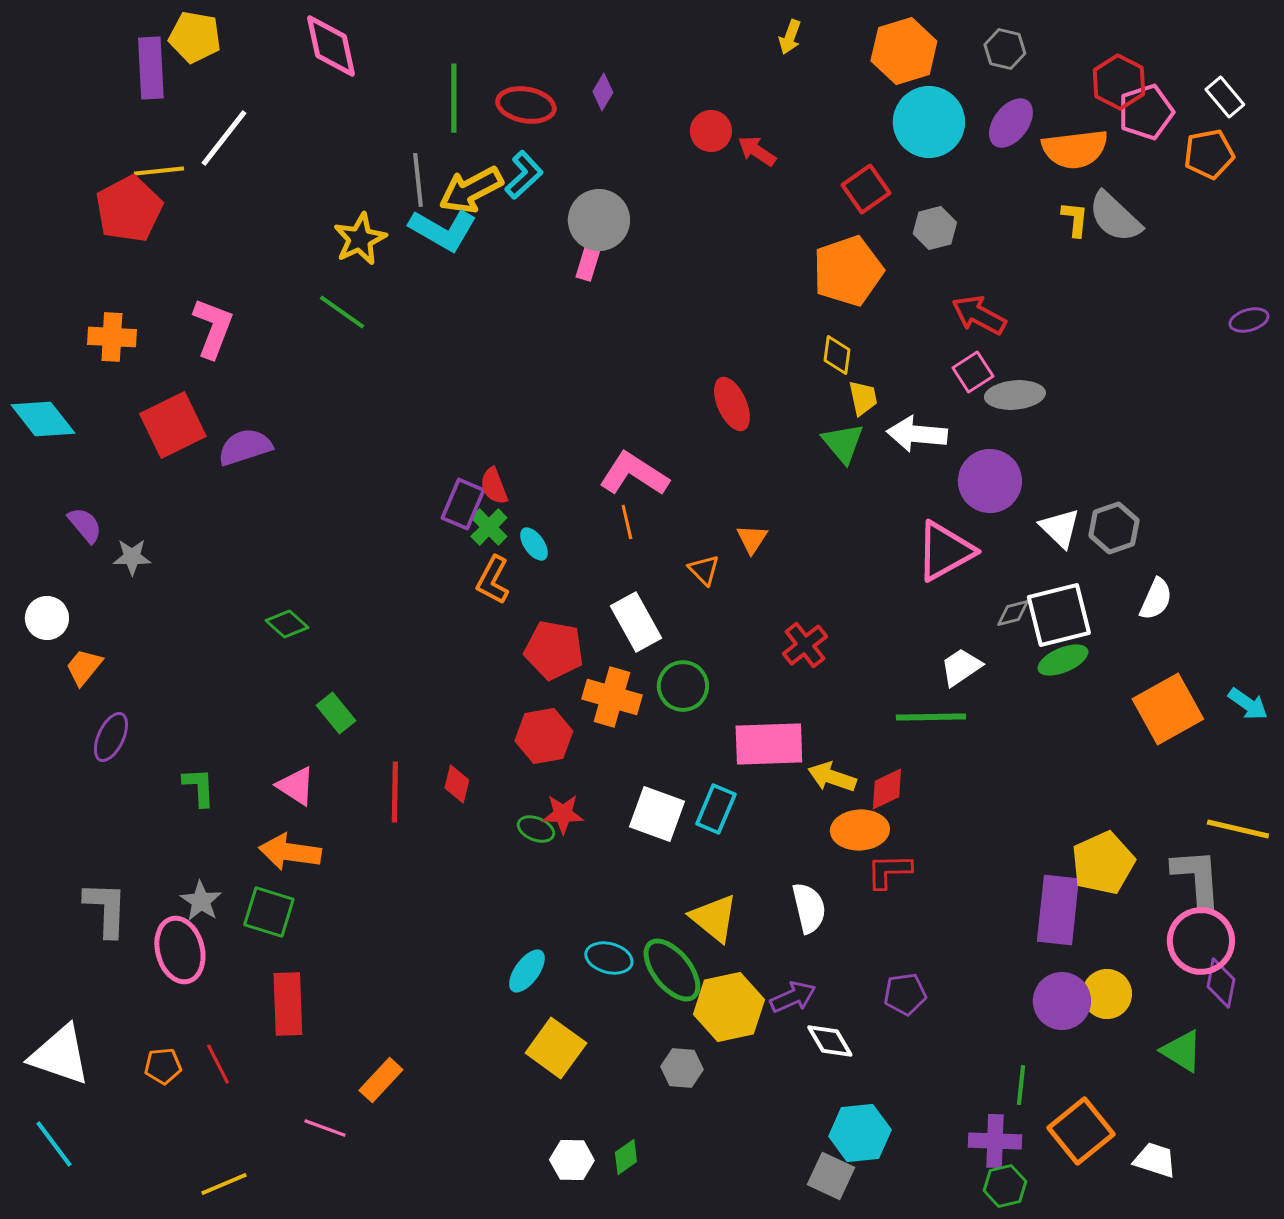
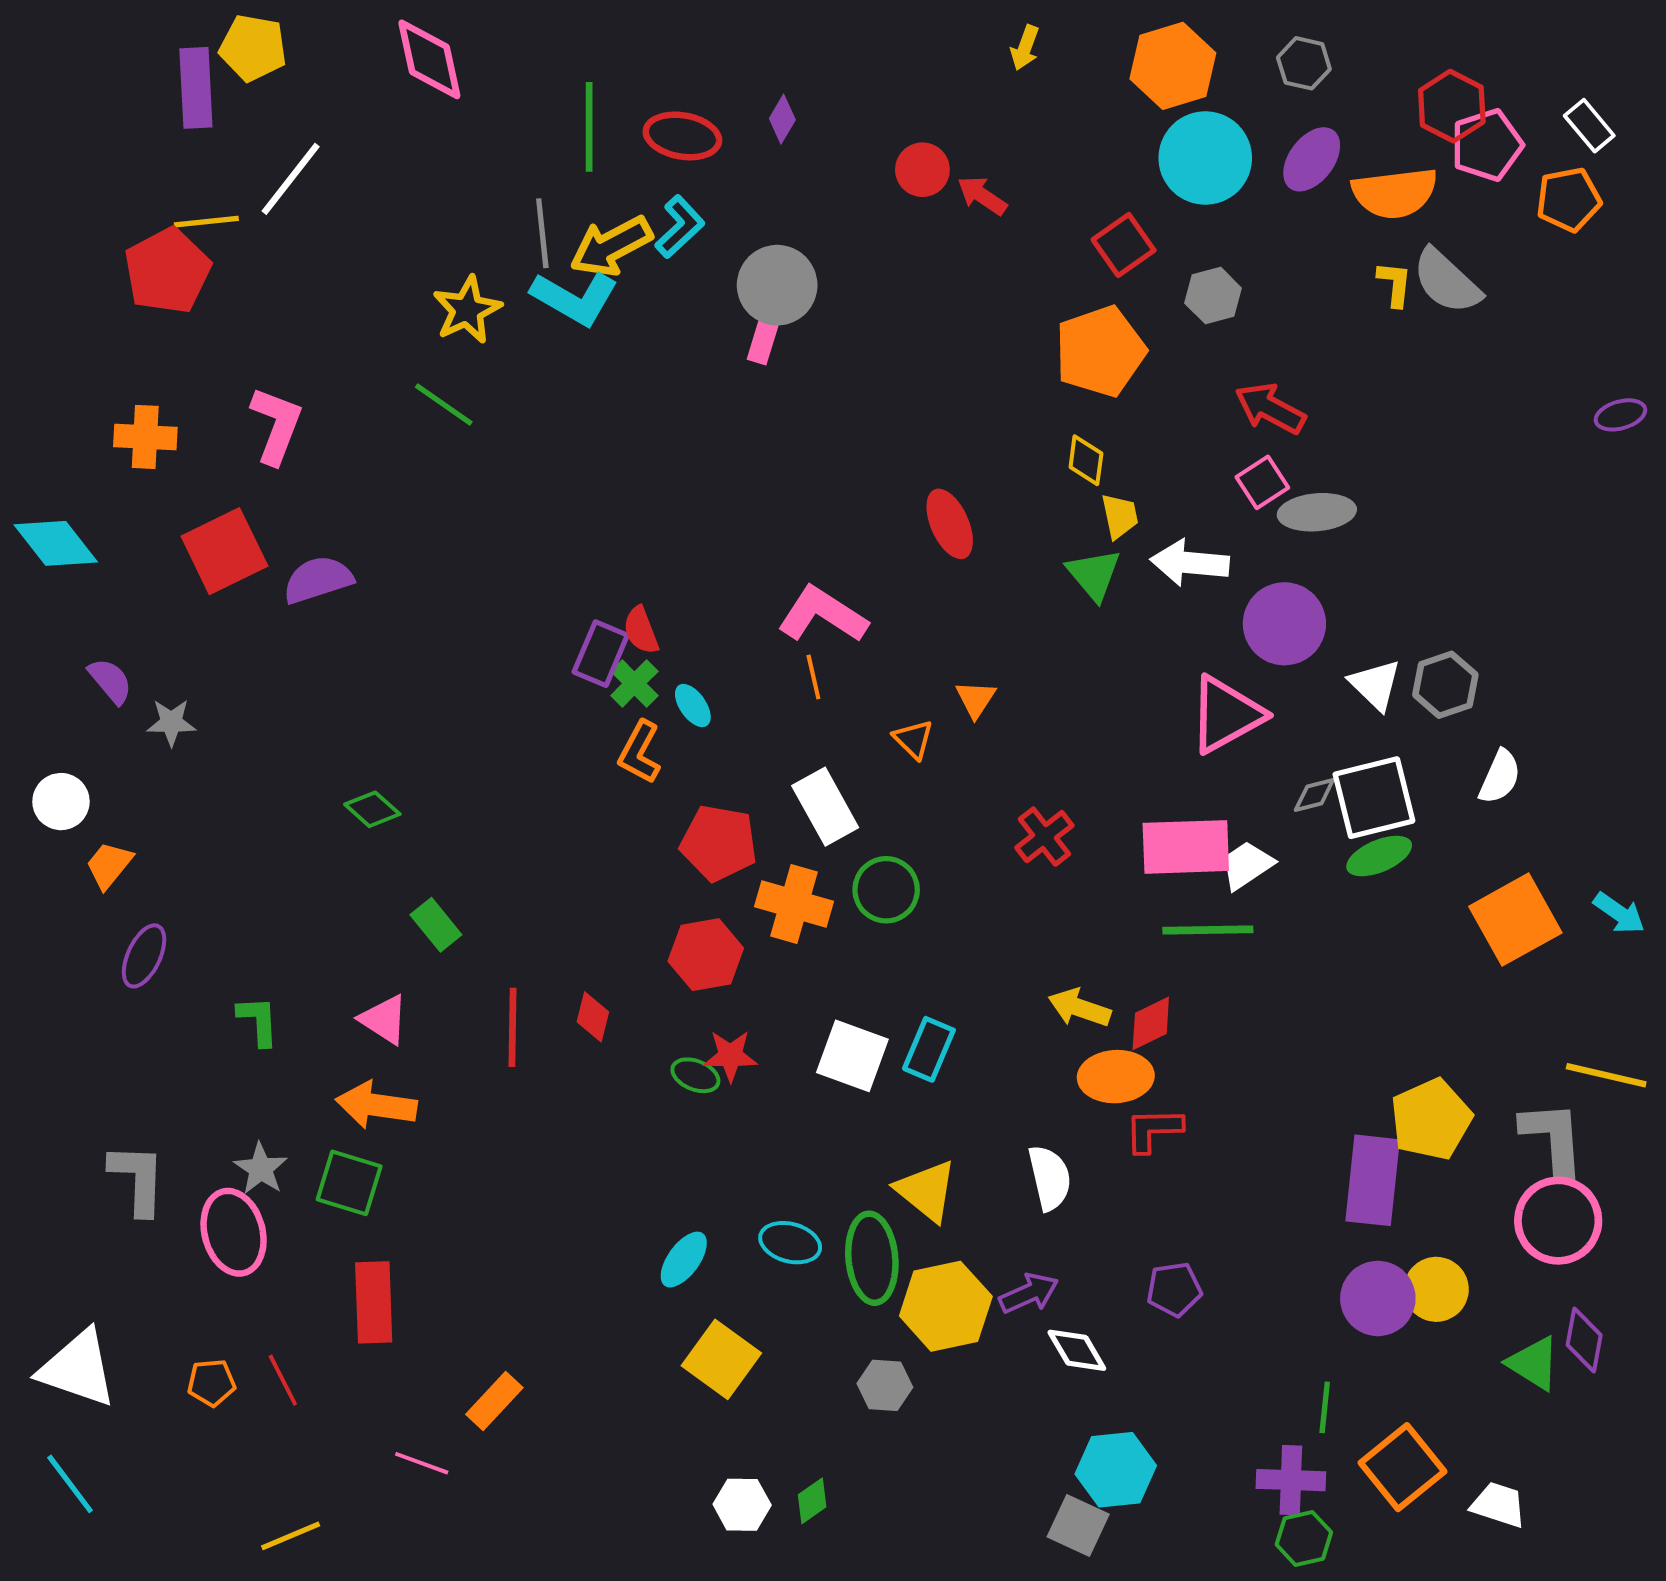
pink rectangle: (769, 744) -> (1186, 847), moved
green ellipse: (672, 970) -> (872, 1258), turned 34
purple diamond: (1221, 983) -> (1584, 1340), moved

